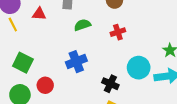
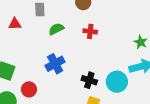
red cross: (118, 32) -> (90, 31), turned 32
cyan circle: (139, 68) -> (117, 82), moved

